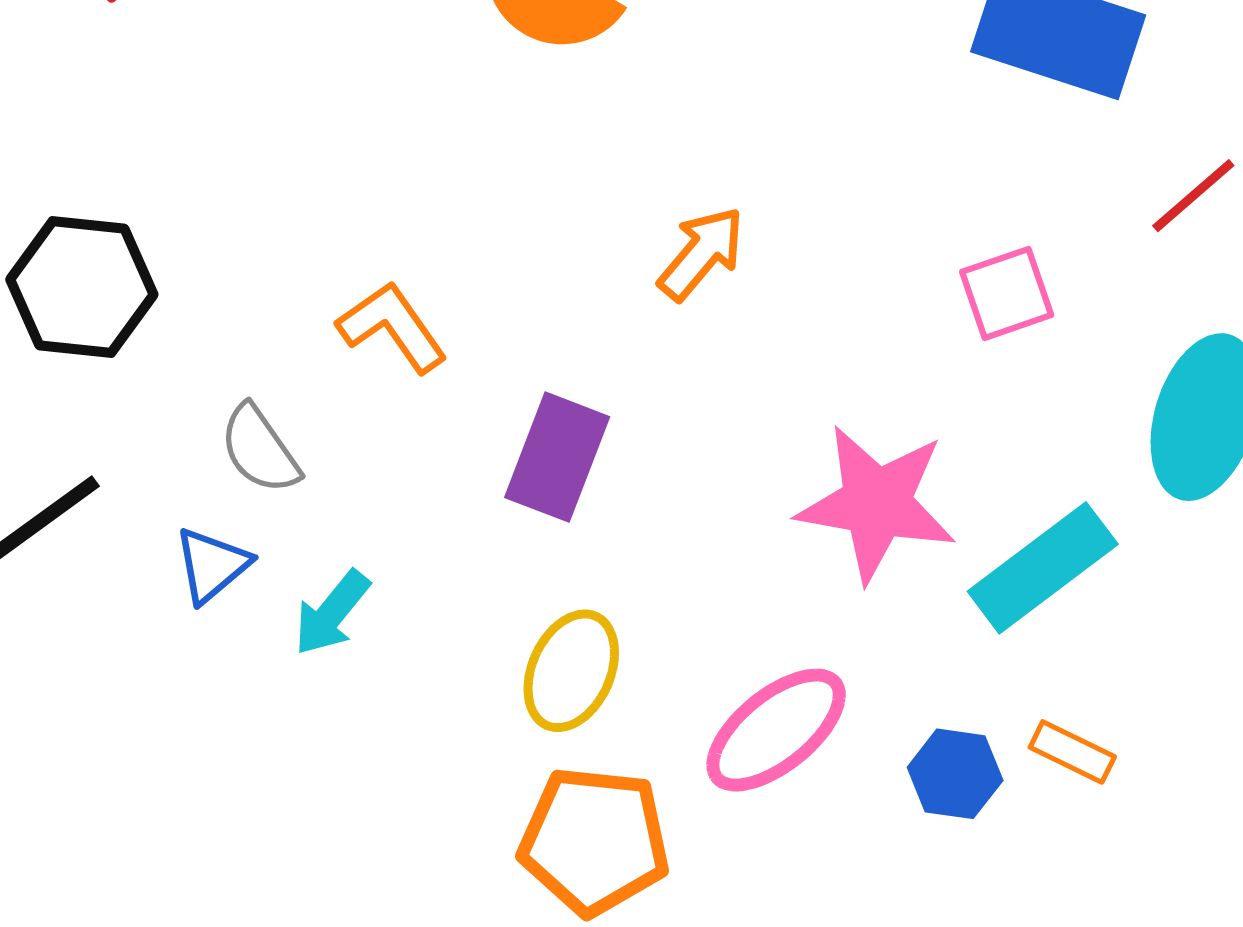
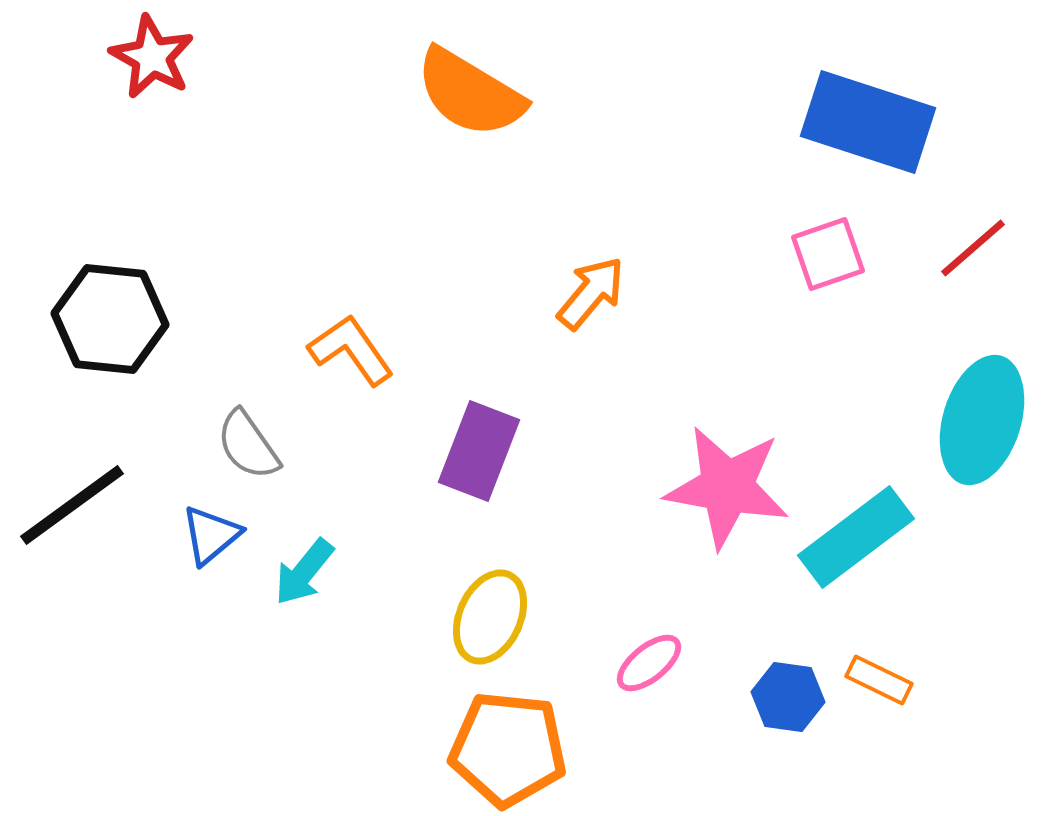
pink square: (1007, 293) -> (828, 254), moved
pink ellipse: (776, 730) -> (649, 663), size x0.6

